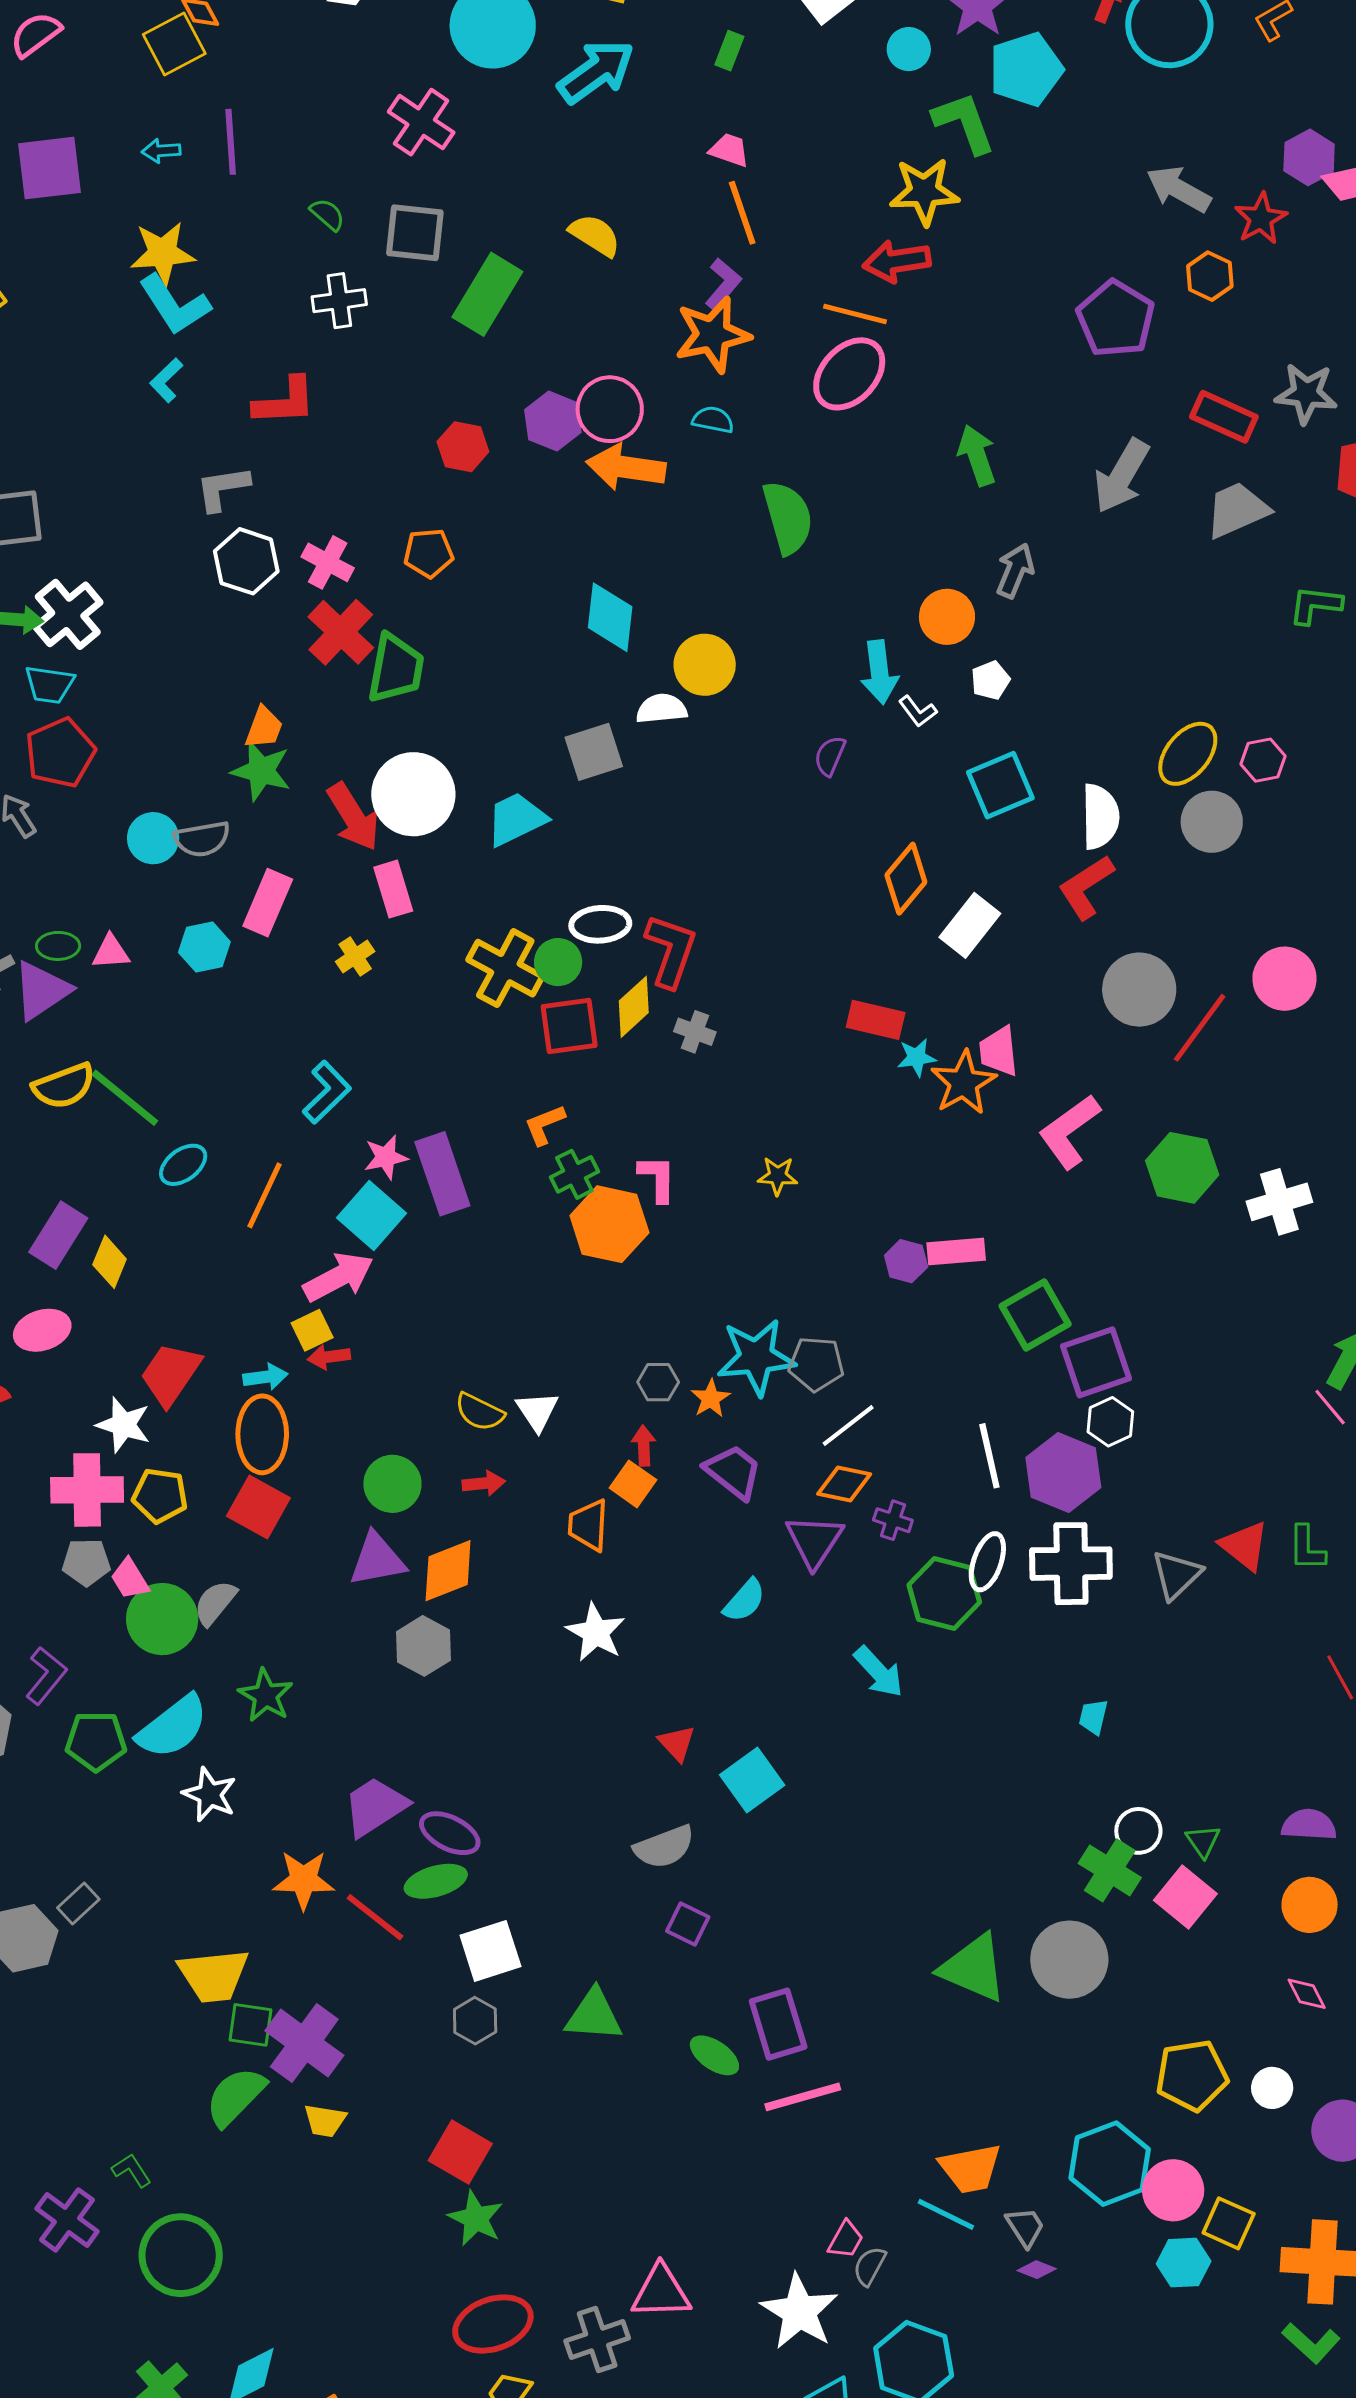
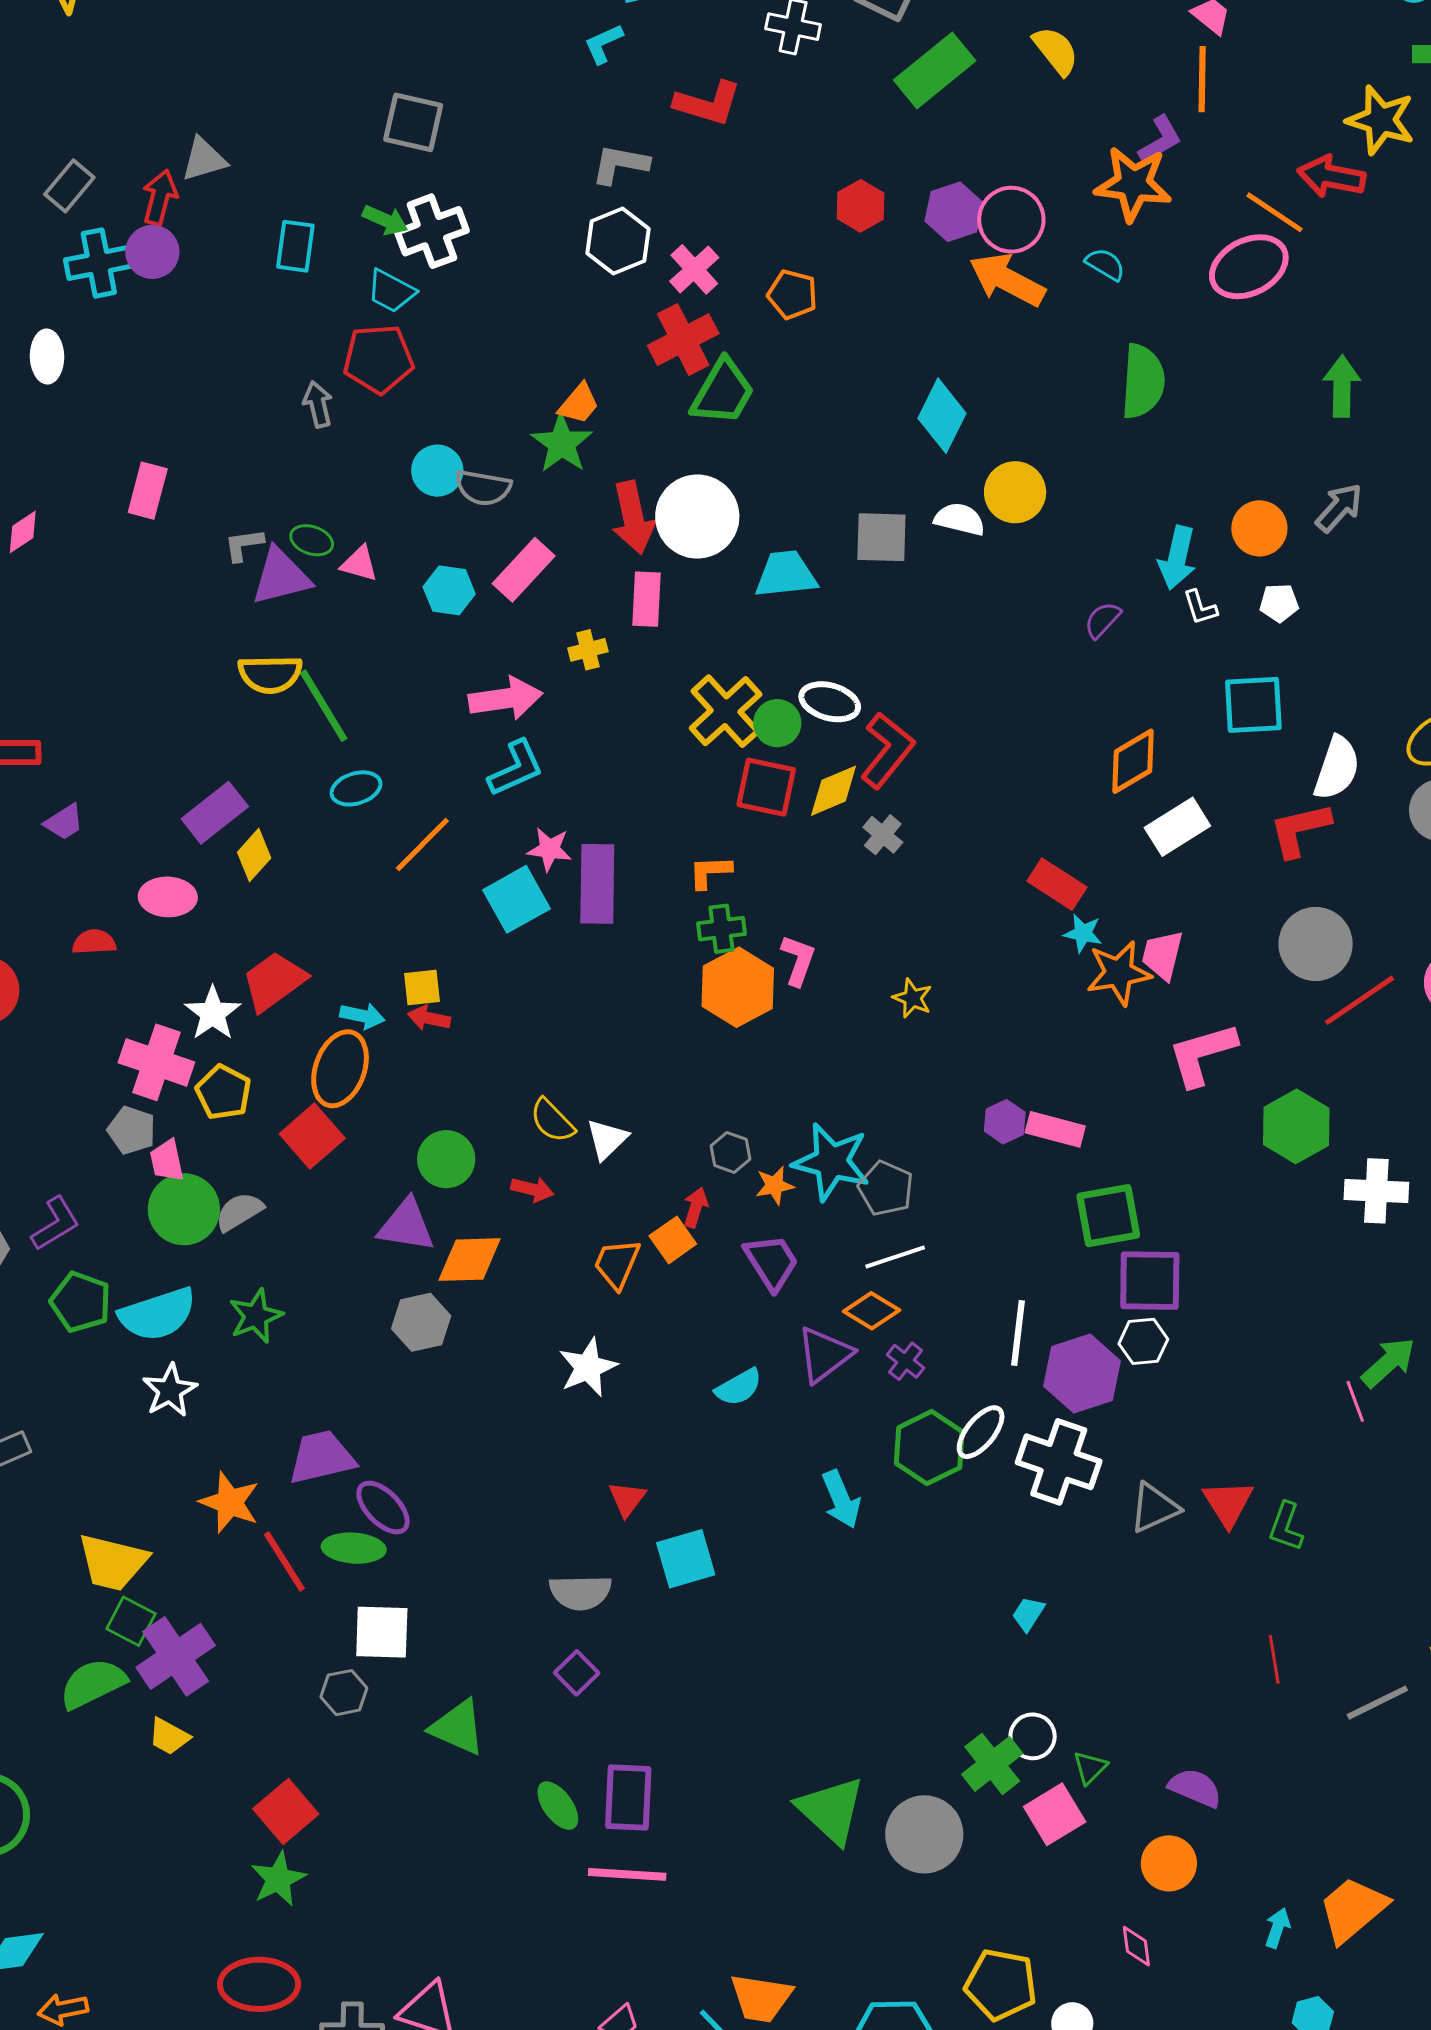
pink arrow: (338, 1277) -> (505, 699), moved

